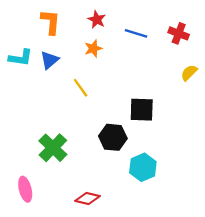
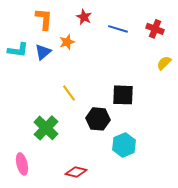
orange star: (93, 48) -> (67, 42), moved
yellow line: (81, 88) -> (69, 93), moved

